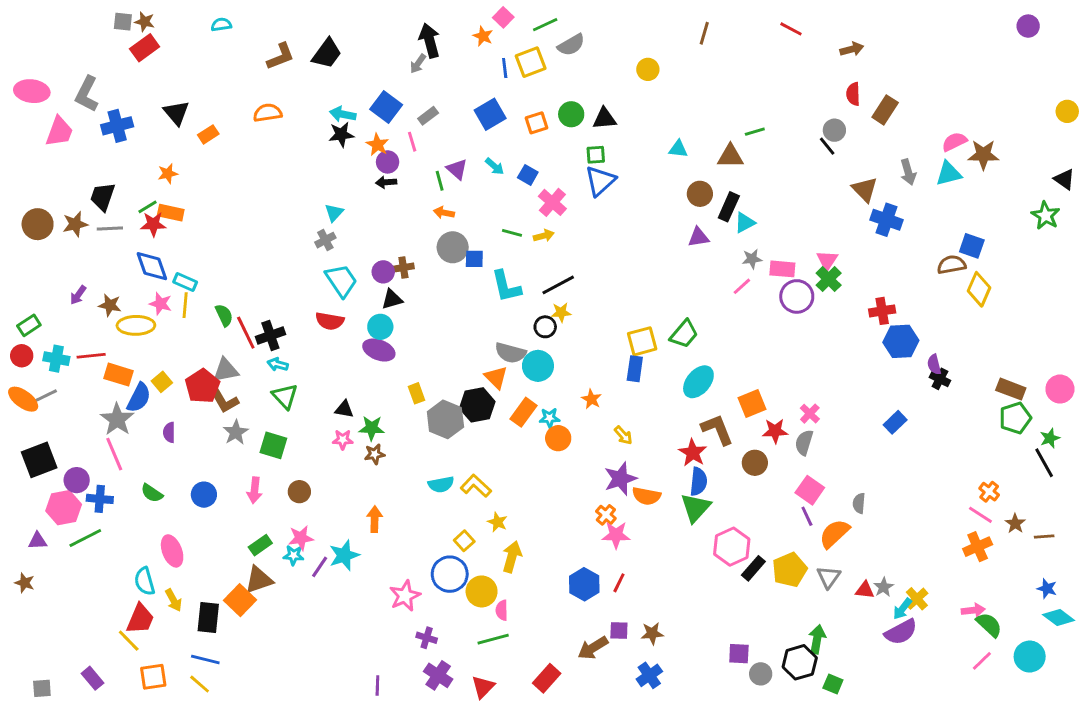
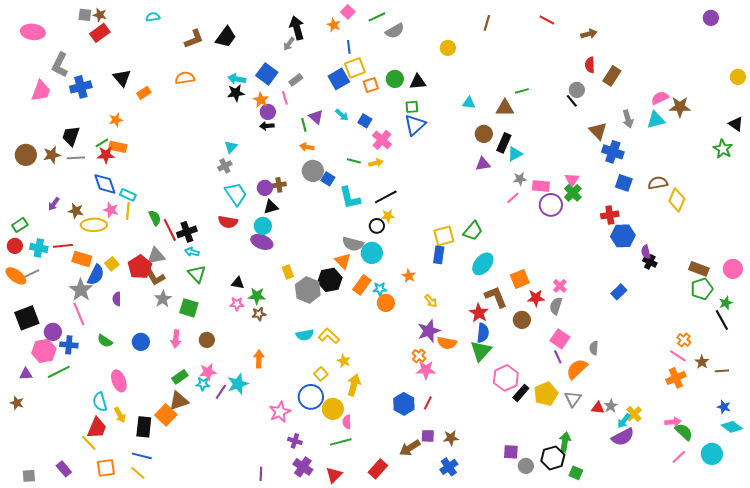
yellow square: (531, 62) -> (355, 68), moved
pink ellipse: (32, 91) -> (33, 32), moved
blue square: (972, 246) -> (624, 183), moved
blue square: (474, 259) -> (328, 179), turned 32

